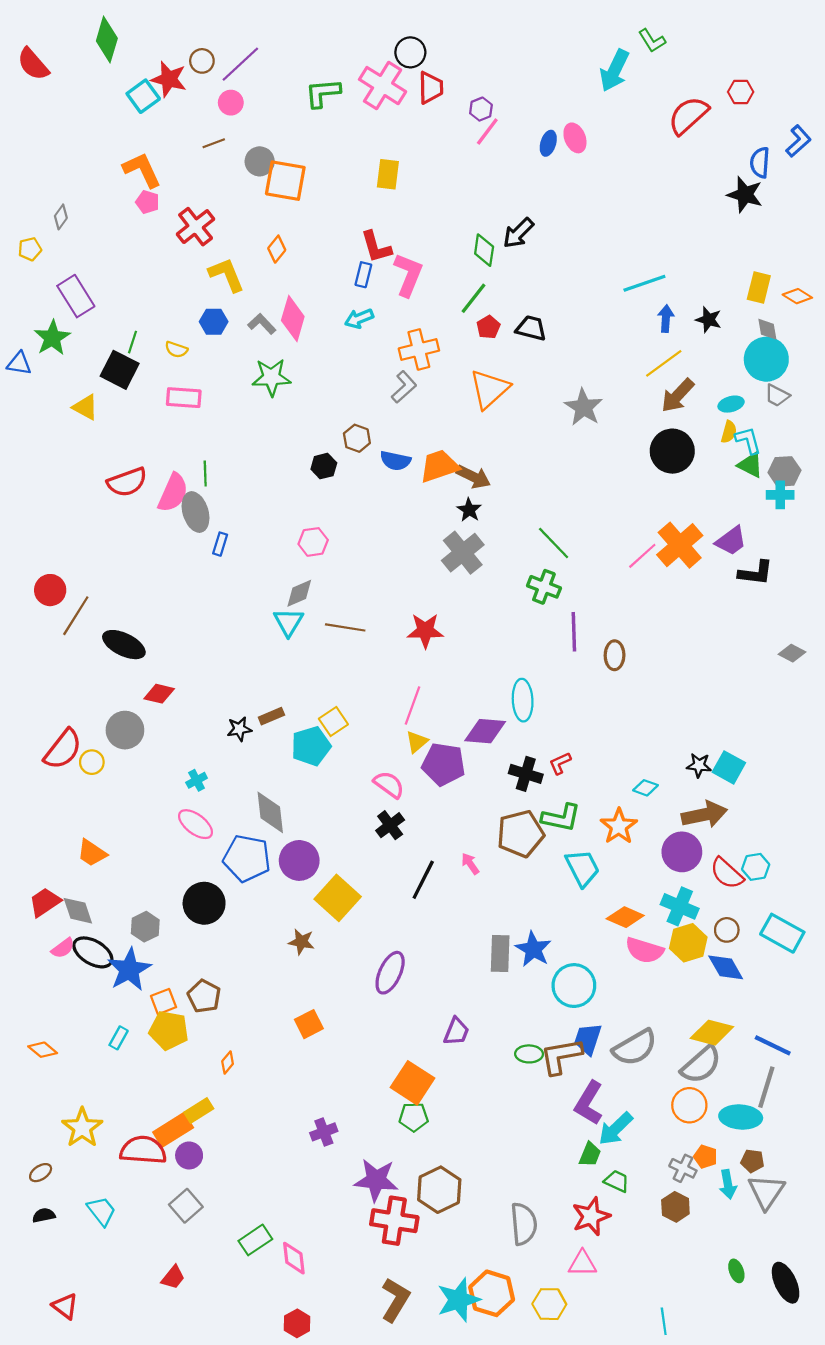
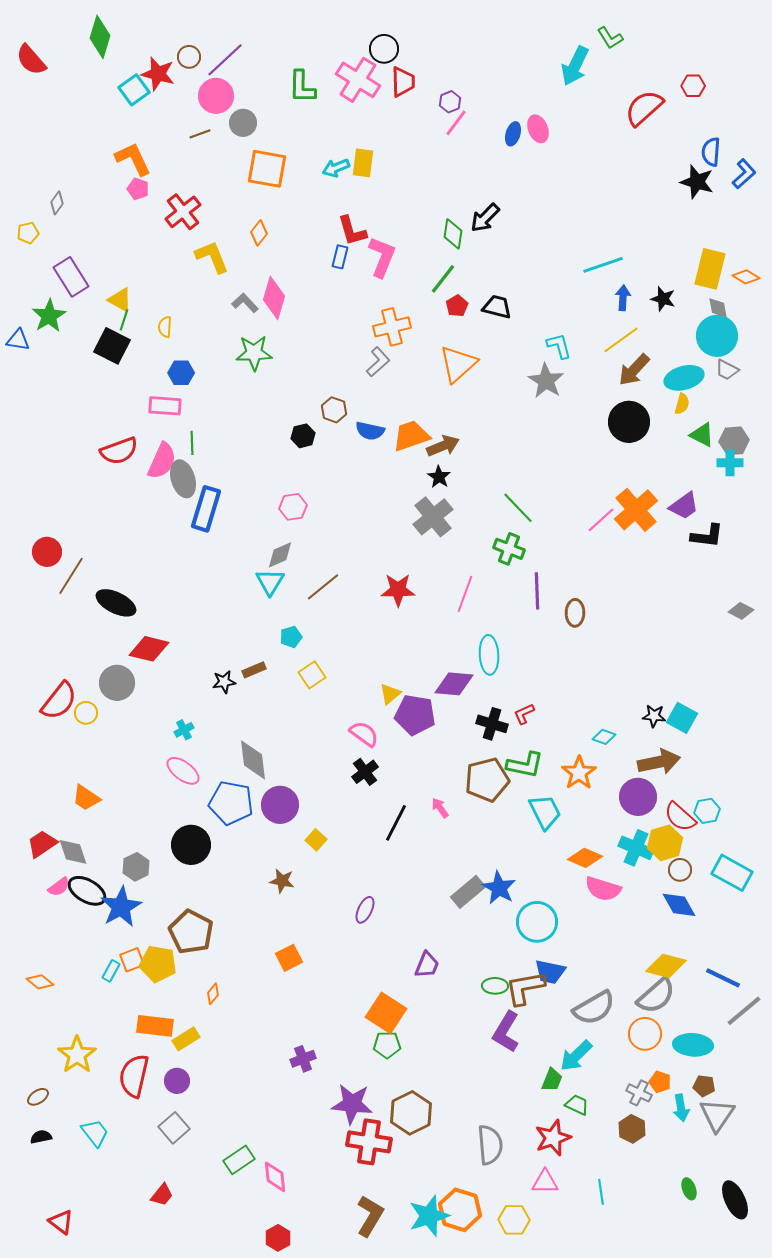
green L-shape: (323, 93) -> (302, 87), turned -84
pink circle: (231, 103) -> (216, 96), size x1.5
blue L-shape: (798, 141) -> (744, 174), moved
gray circle: (260, 161) -> (243, 123), moved
yellow rectangle: (759, 288) -> (710, 269), size x1.4
cyan arrow: (359, 319) -> (336, 168), moved
blue hexagon: (214, 322) -> (181, 373), moved
yellow semicircle: (176, 350) -> (165, 327), turned 75
pink rectangle: (184, 398) -> (165, 406), moved
cyan ellipse: (731, 404) -> (684, 378), size x1.6
yellow triangle: (85, 407) -> (120, 300), moved
cyan L-shape: (748, 440) -> (559, 346), moved
brown arrow: (473, 477) -> (443, 446), turned -48
blue rectangle: (220, 544) -> (206, 509), size x2.0
brown line: (345, 627) -> (323, 587), turned -48
red diamond: (159, 694) -> (149, 649), size x1.4
pink line: (412, 705) -> (465, 594), moved
cyan pentagon: (311, 746) -> (291, 637), moved, size x0.6
yellow square: (338, 898) -> (316, 840), size x0.5
yellow hexagon: (688, 943) -> (665, 843), moved
gray rectangle: (500, 953) -> (468, 892), turned 48
purple ellipse: (390, 973) -> (365, 910), size x0.7
brown pentagon: (204, 996) -> (191, 932), size x1.4
orange square: (163, 1002) -> (132, 960), moved
blue trapezoid: (588, 1039) -> (550, 972), turned -96
gray semicircle: (635, 1048) -> (594, 1008), moved
gray line: (766, 1087) -> (744, 1011), moved, turned 33
purple L-shape: (589, 1103) -> (506, 1032), moved
orange rectangle: (173, 1130) -> (155, 1026), moved, turned 39
red semicircle: (143, 1150) -> (134, 1076), turned -81
cyan line: (664, 1321) -> (601, 1192), moved

